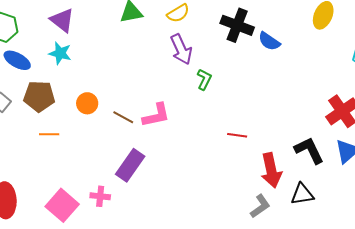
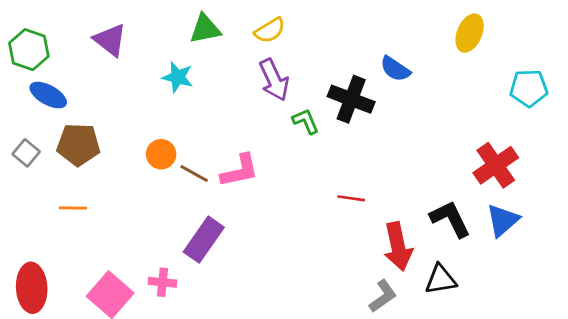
black cross: (237, 25) -> (351, 99), moved
cyan star: (60, 53) -> (178, 77), moved
green L-shape: (204, 79) -> (306, 121), turned -50
orange circle: (87, 103) -> (161, 154), moved
orange line: (49, 134) -> (73, 208), moved

